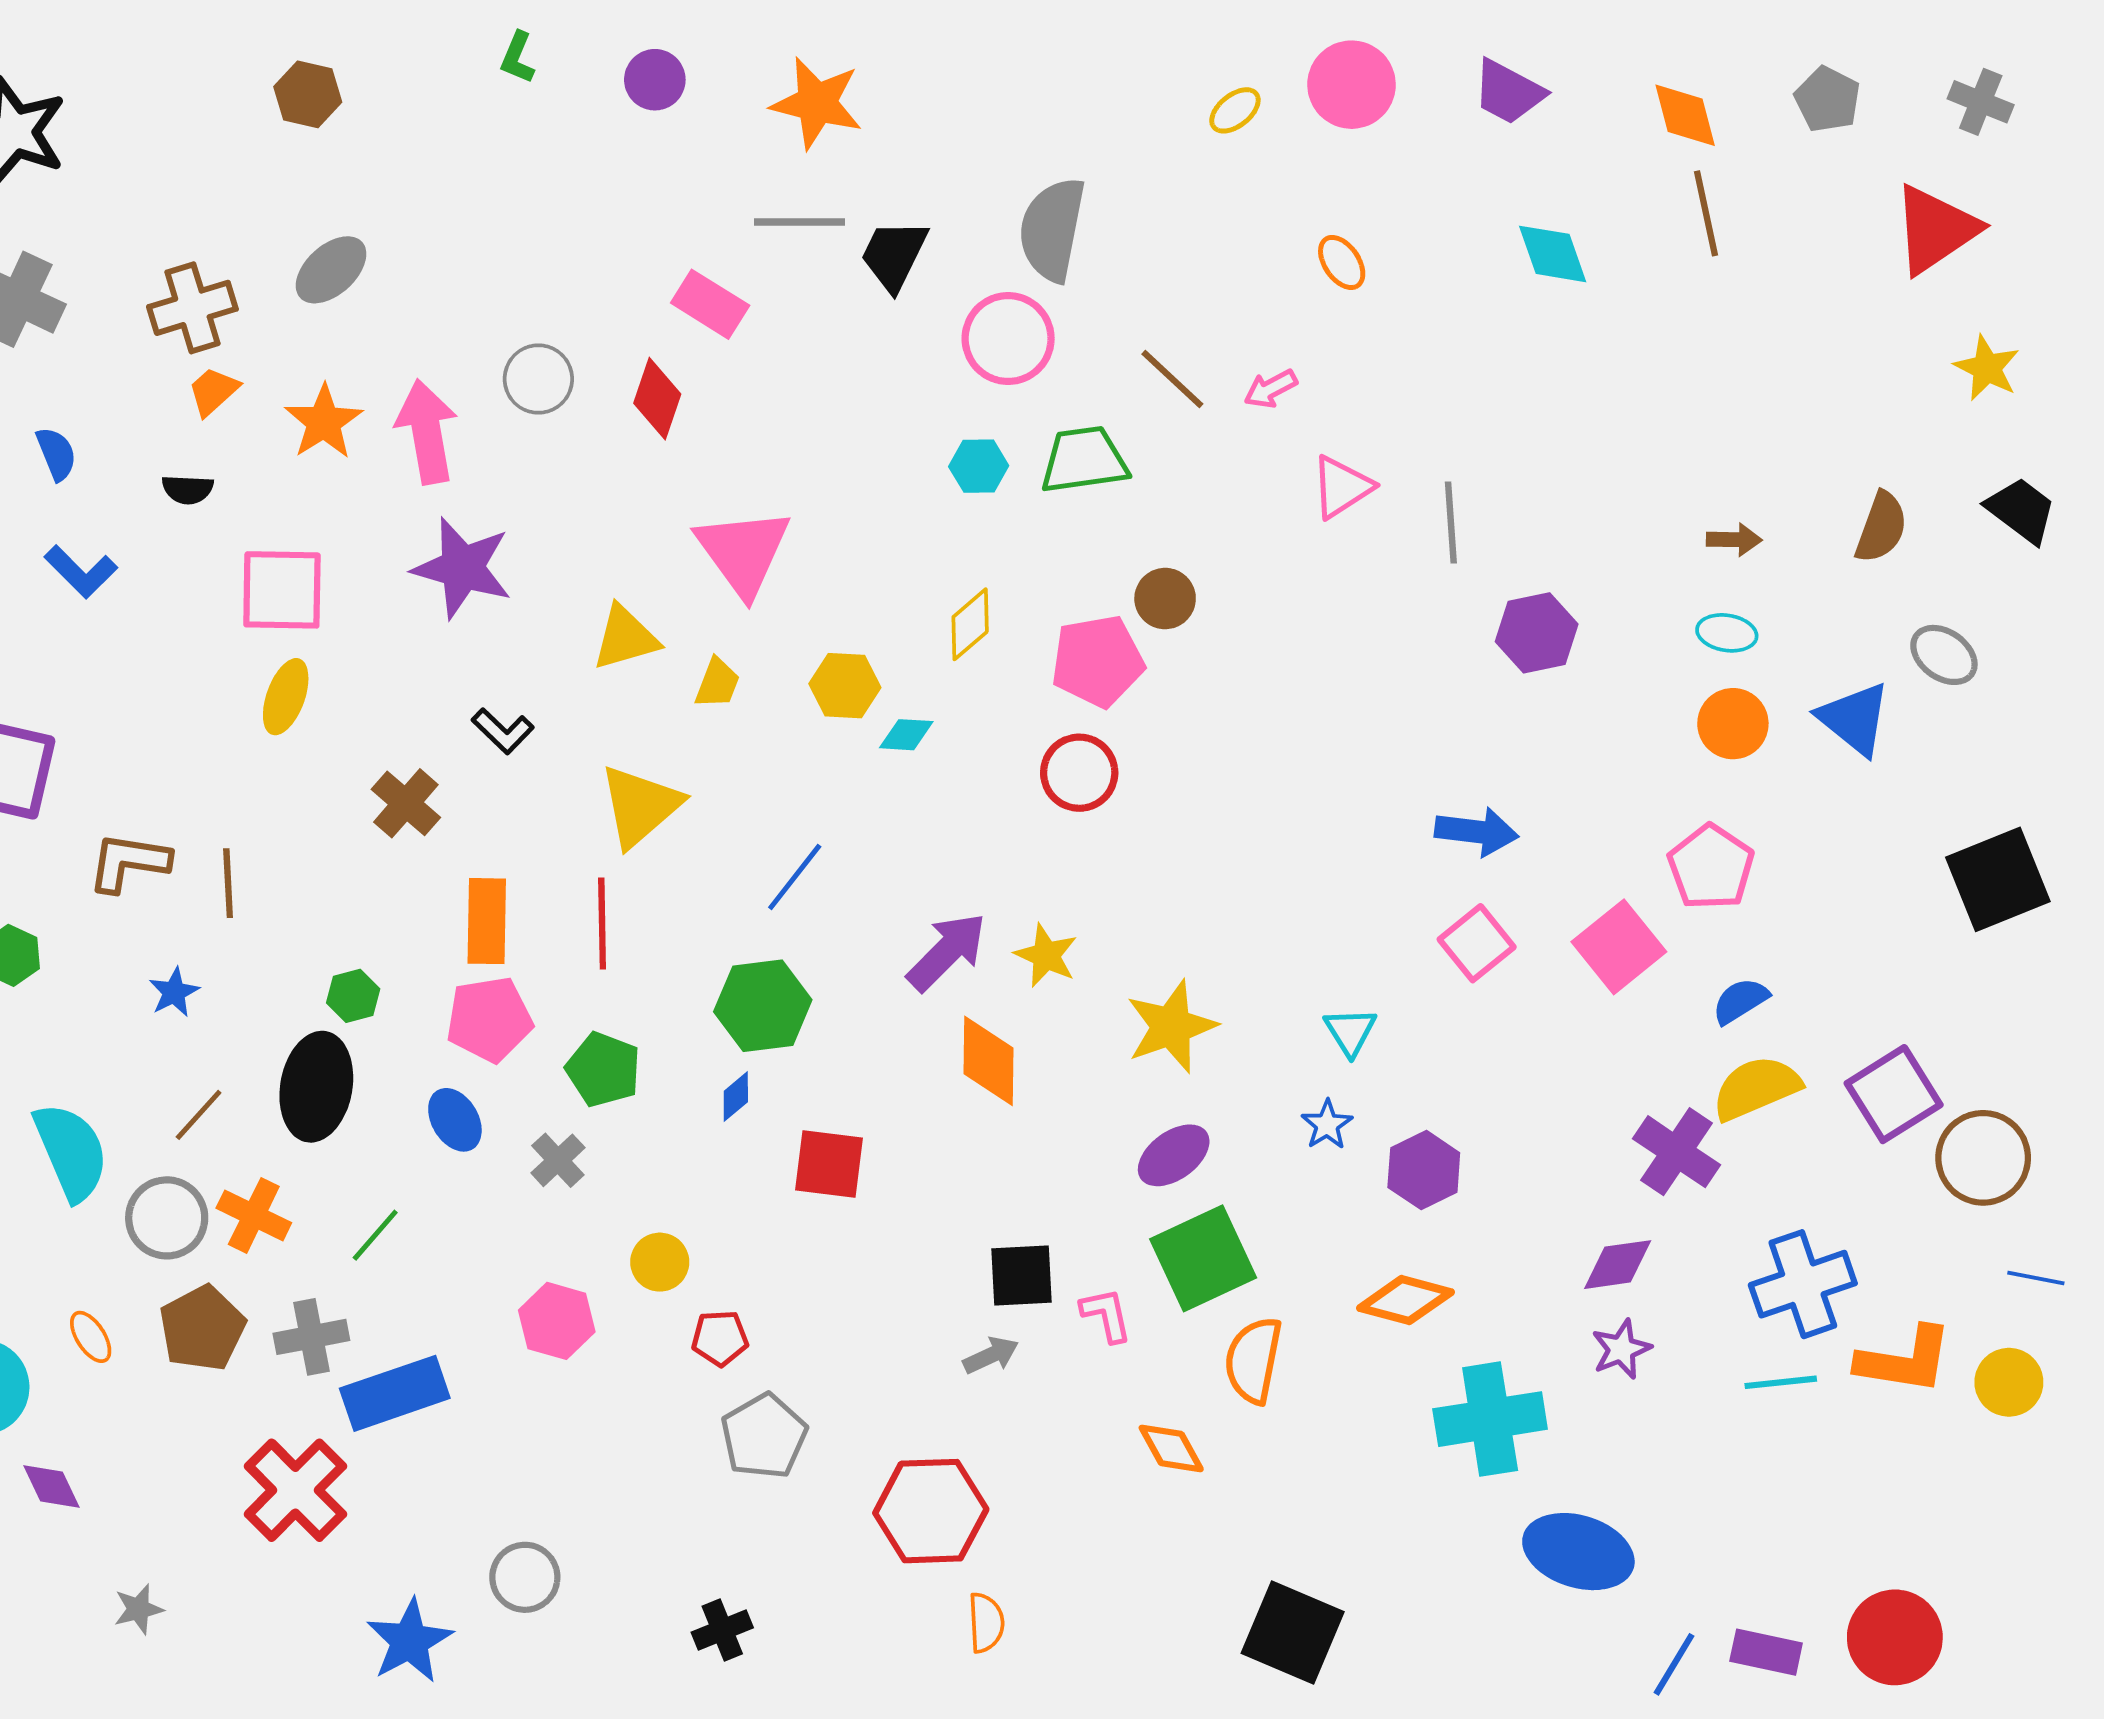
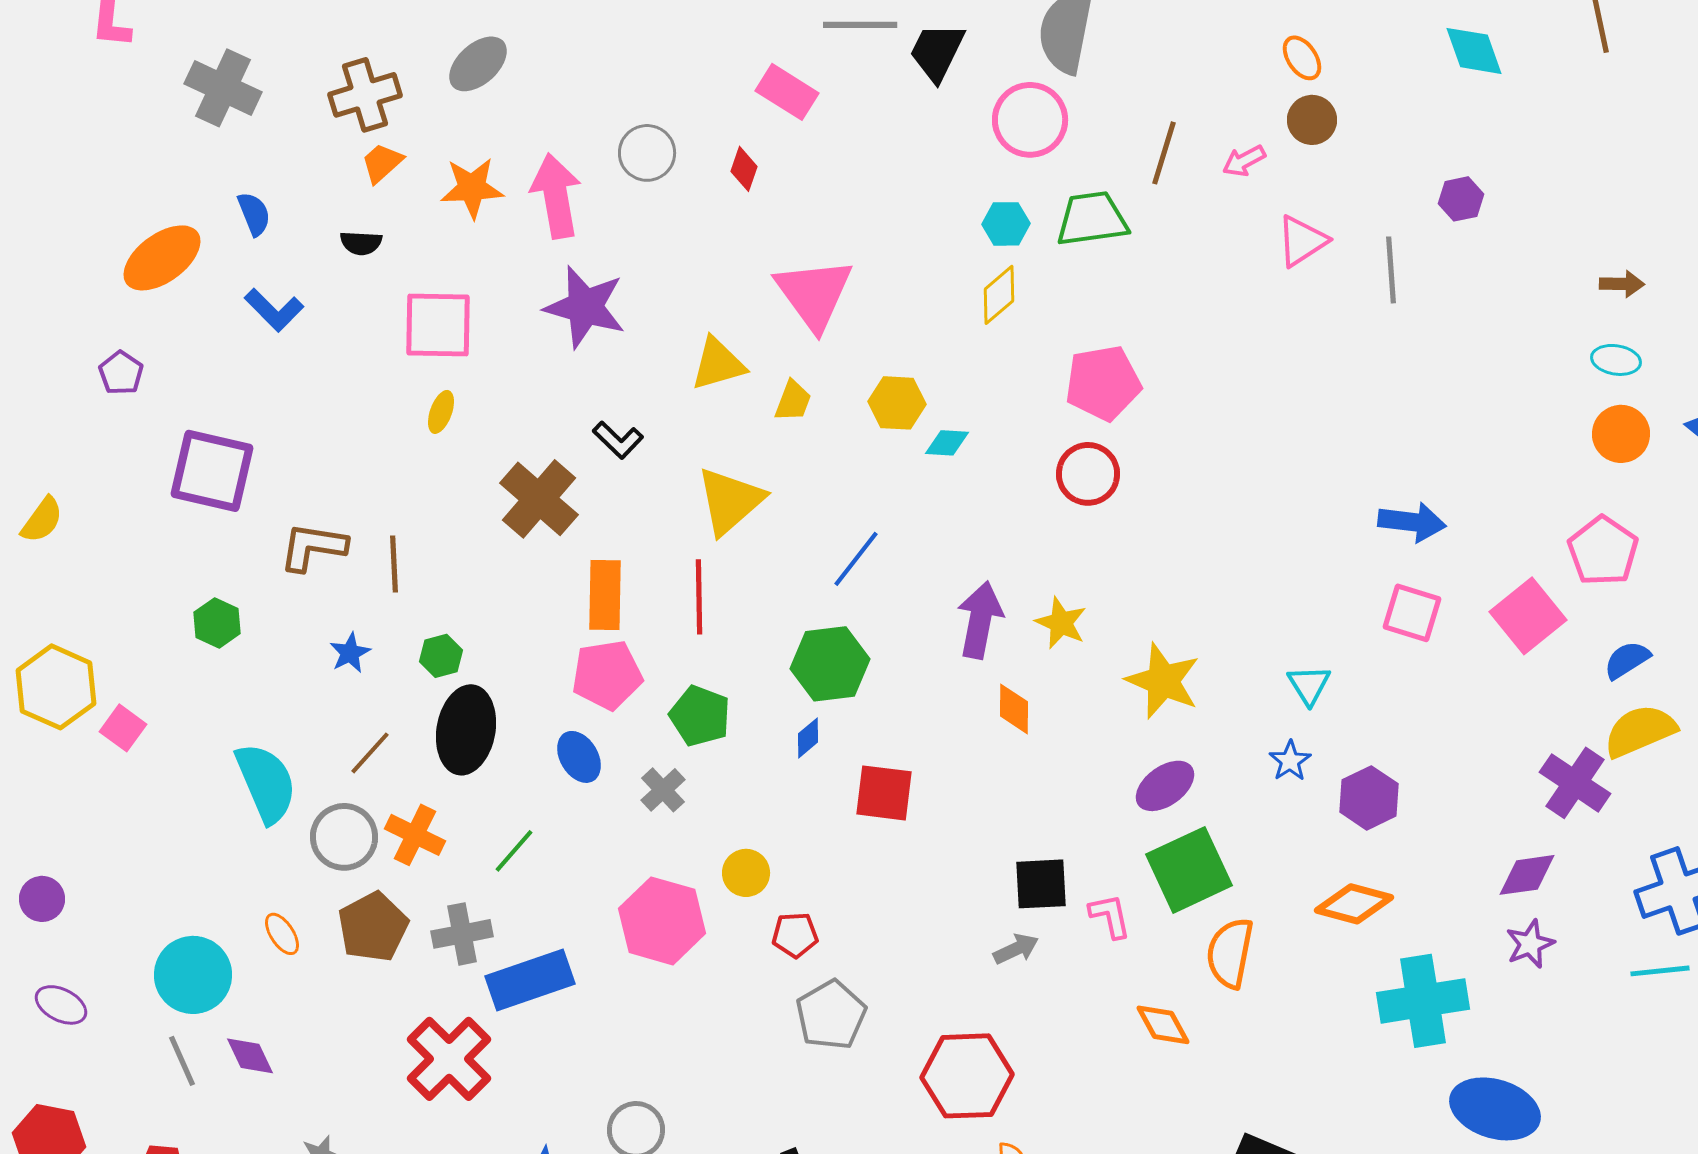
brown line: (1172, 379) -> (1164, 153), turned 64
red diamond: (657, 399) -> (744, 169), size x0.7
orange star: (324, 422) -> (472, 188), turned 30
brown circle: (1165, 599) -> (1312, 120), moved
yellow diamond: (970, 624) -> (999, 295), moved
purple hexagon: (1537, 633) -> (1461, 199), moved, size x0.7
yellow ellipse: (286, 697) -> (441, 412), size x0.7
brown cross: (406, 803) -> (539, 499), size x1.4
pink square: (1477, 943) -> (1412, 613), turned -34
purple arrow: (947, 952) -> (980, 620), turned -34
green hexagon: (353, 996) -> (441, 656), moved
yellow star: (1171, 1027) -> (1163, 681), turned -30
orange diamond: (988, 1061) -> (1014, 709), size x0.7
pink hexagon: (557, 1321) -> (662, 921), size x1.4

